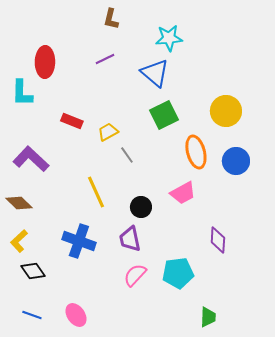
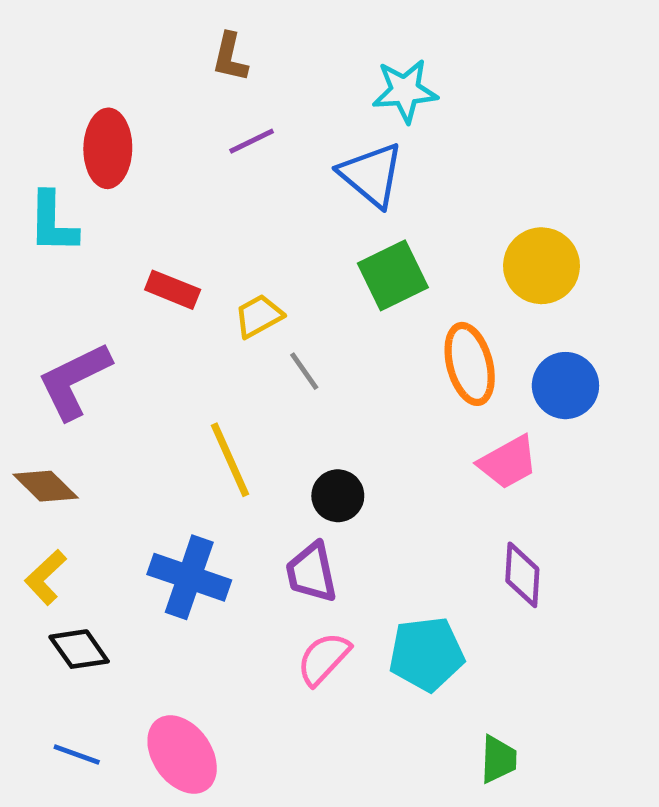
brown L-shape: (111, 19) -> (230, 57), moved
purple L-shape: (31, 159) -> (74, 381), turned -69
pink trapezoid: (183, 193) -> (508, 462), moved
pink ellipse: (76, 315) -> (182, 755), size x1.4

